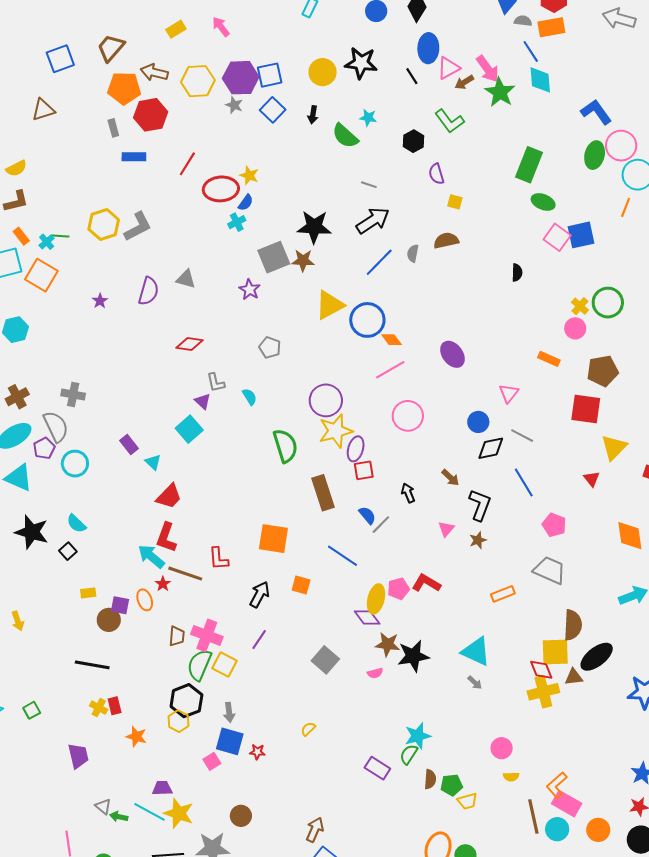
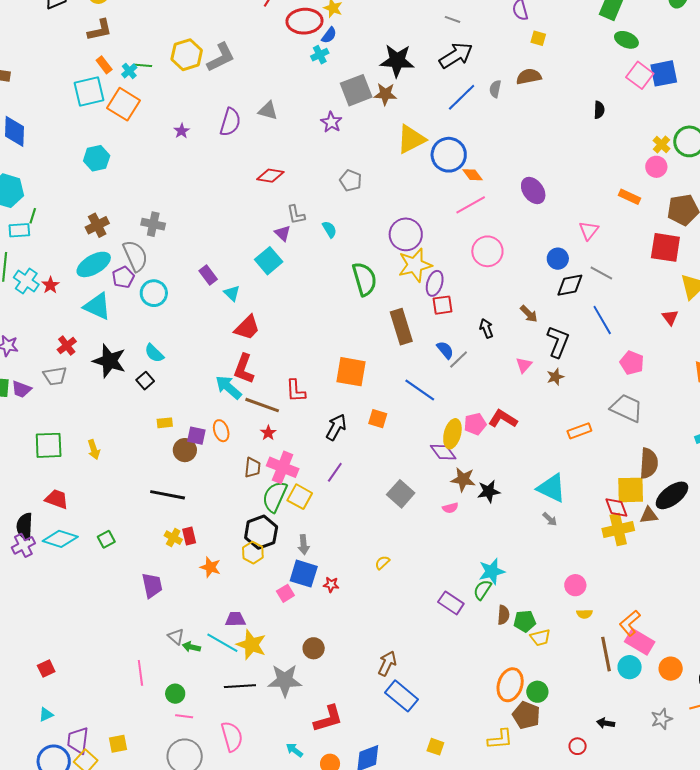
red star: (163, 584) -> (268, 433), moved
black star: (413, 656) -> (489, 491), size x0.7

